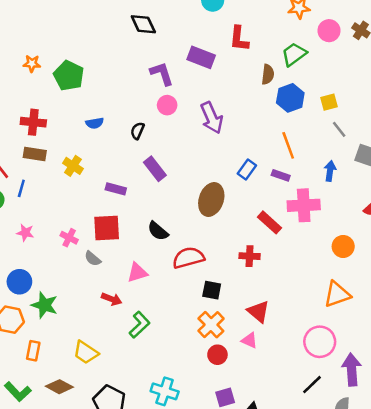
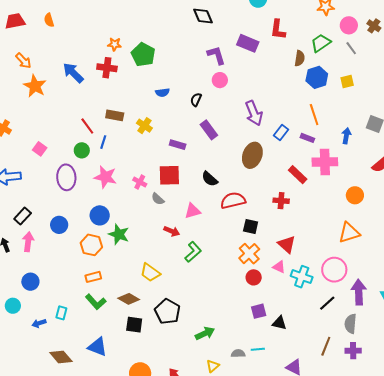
purple arrow: (212, 118) -> (254, 113), moved
red cross: (33, 122) -> (107, 68), moved
gray line: (339, 129) -> (351, 48), moved
pink star: (25, 233) -> (105, 177), size x1.6
orange rectangle: (33, 351) -> (93, 277), moved, turned 63
cyan cross: (165, 391) -> (302, 277), moved

